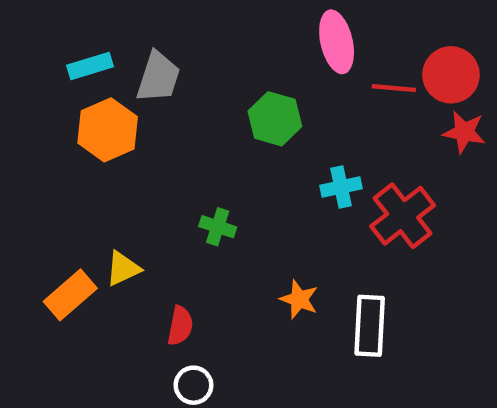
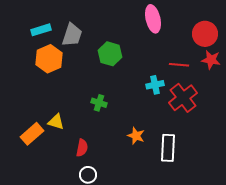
red line: (394, 88) -> (179, 65), moved
green hexagon: (275, 119) -> (110, 54), moved
yellow triangle: (123, 269) -> (56, 122), turned 42

